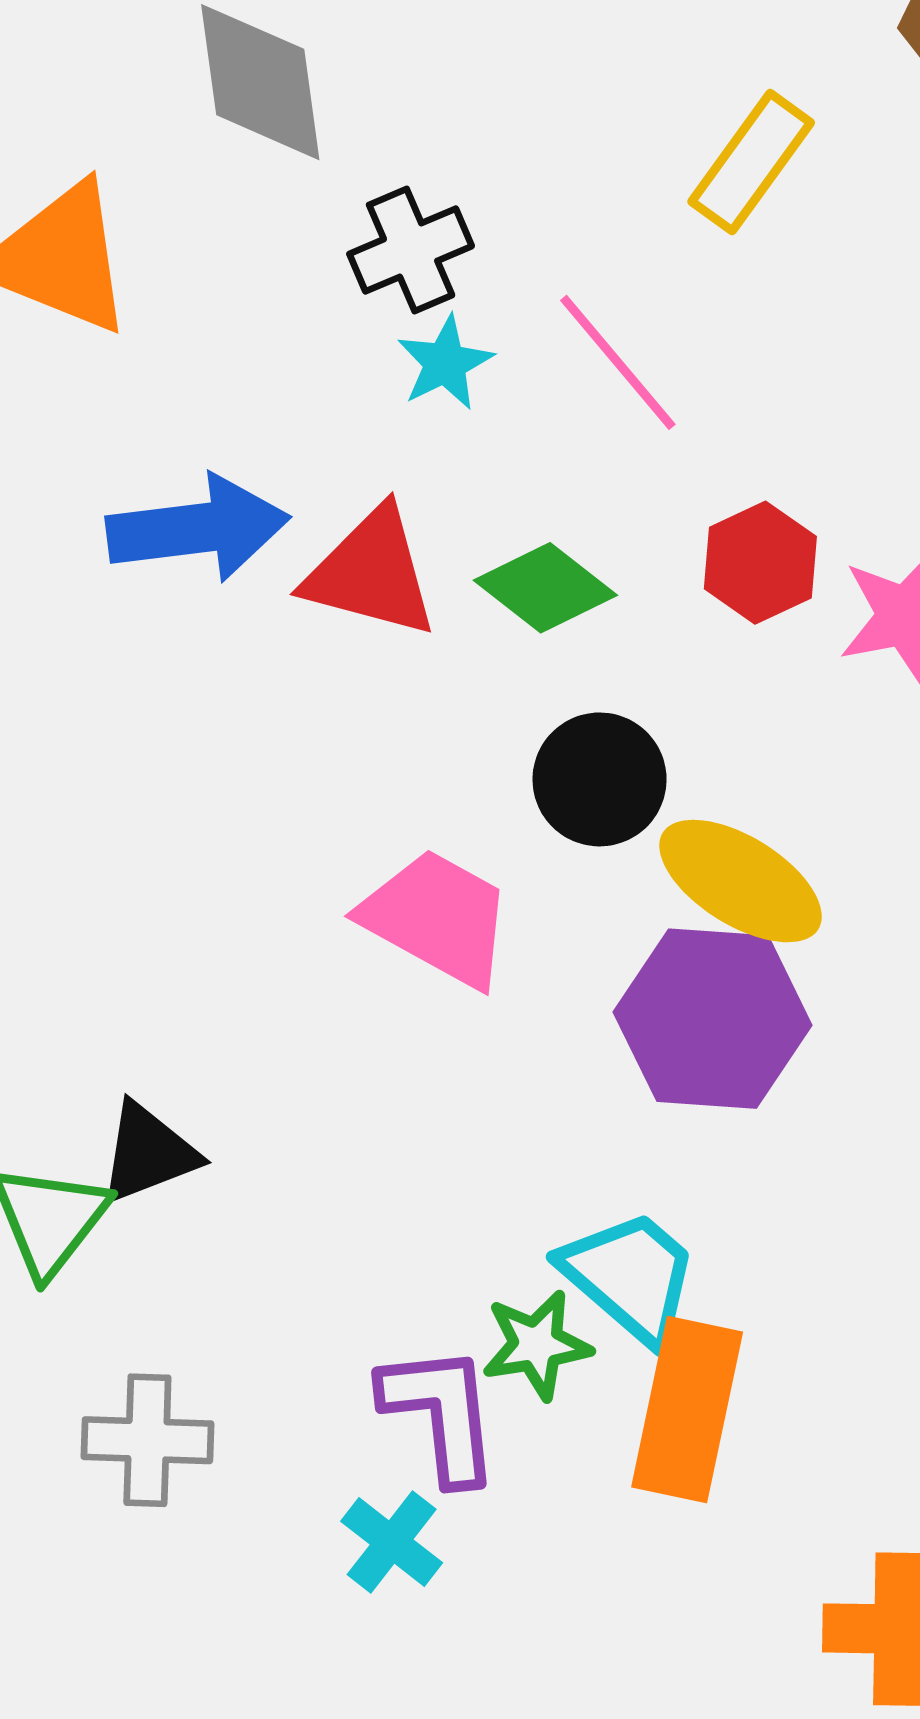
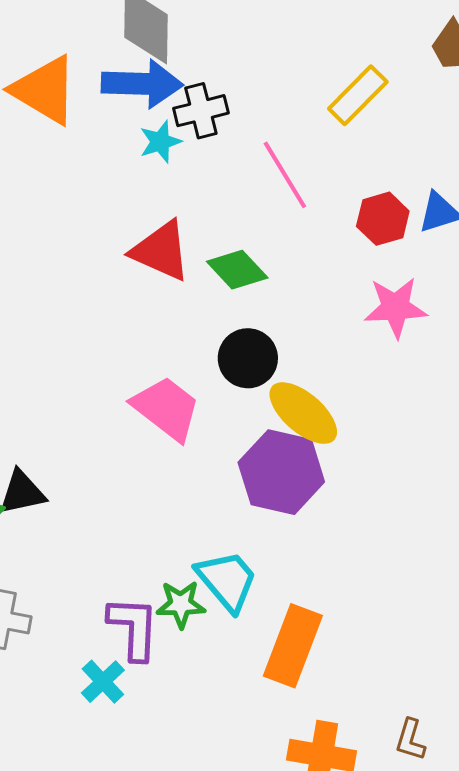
cyan star: (445, 363) -> (160, 142), moved
blue arrow: (198, 528) -> (142, 84), moved
red hexagon: (760, 563) -> (383, 219), moved
orange rectangle: (687, 1409) -> (293, 646), moved

